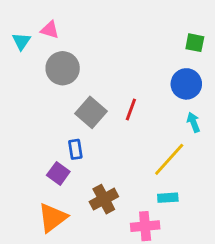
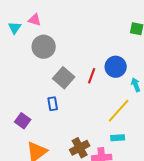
blue circle: (186, 84) -> (116, 67), moved
purple square: (58, 173) -> (23, 121), moved
brown cross: (104, 199) -> (80, 148), moved

